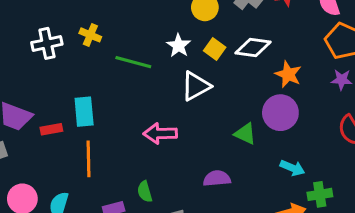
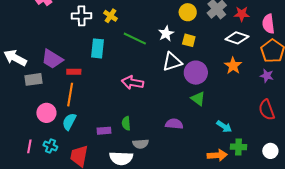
white diamond: (253, 48) -> (237, 38), moved
yellow square: (215, 49) -> (189, 40), turned -32
cyan rectangle: (84, 112) -> (98, 48), moved
purple circle: (280, 113) -> (196, 73), moved
pink arrow: (160, 133) -> (132, 83), moved
orange line: (89, 159) -> (70, 95), moved

